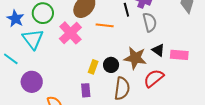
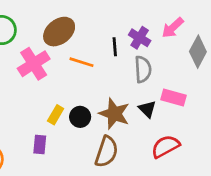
pink rectangle: (179, 55) -> (174, 97), moved
red semicircle: (154, 78) -> (165, 146), moved
brown semicircle: (122, 88) -> (107, 152), moved

